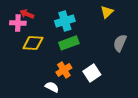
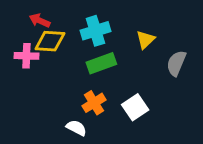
yellow triangle: (107, 12) -> (145, 40), moved
pink cross: (18, 23) -> (26, 56), moved
yellow diamond: (33, 43) -> (50, 41), moved

